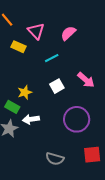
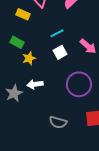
cyan line: (52, 58) -> (57, 33), moved
green rectangle: (12, 107) -> (17, 42), moved

